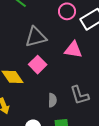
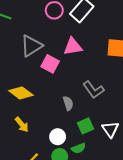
pink square: (38, 65) -> (50, 64), moved

